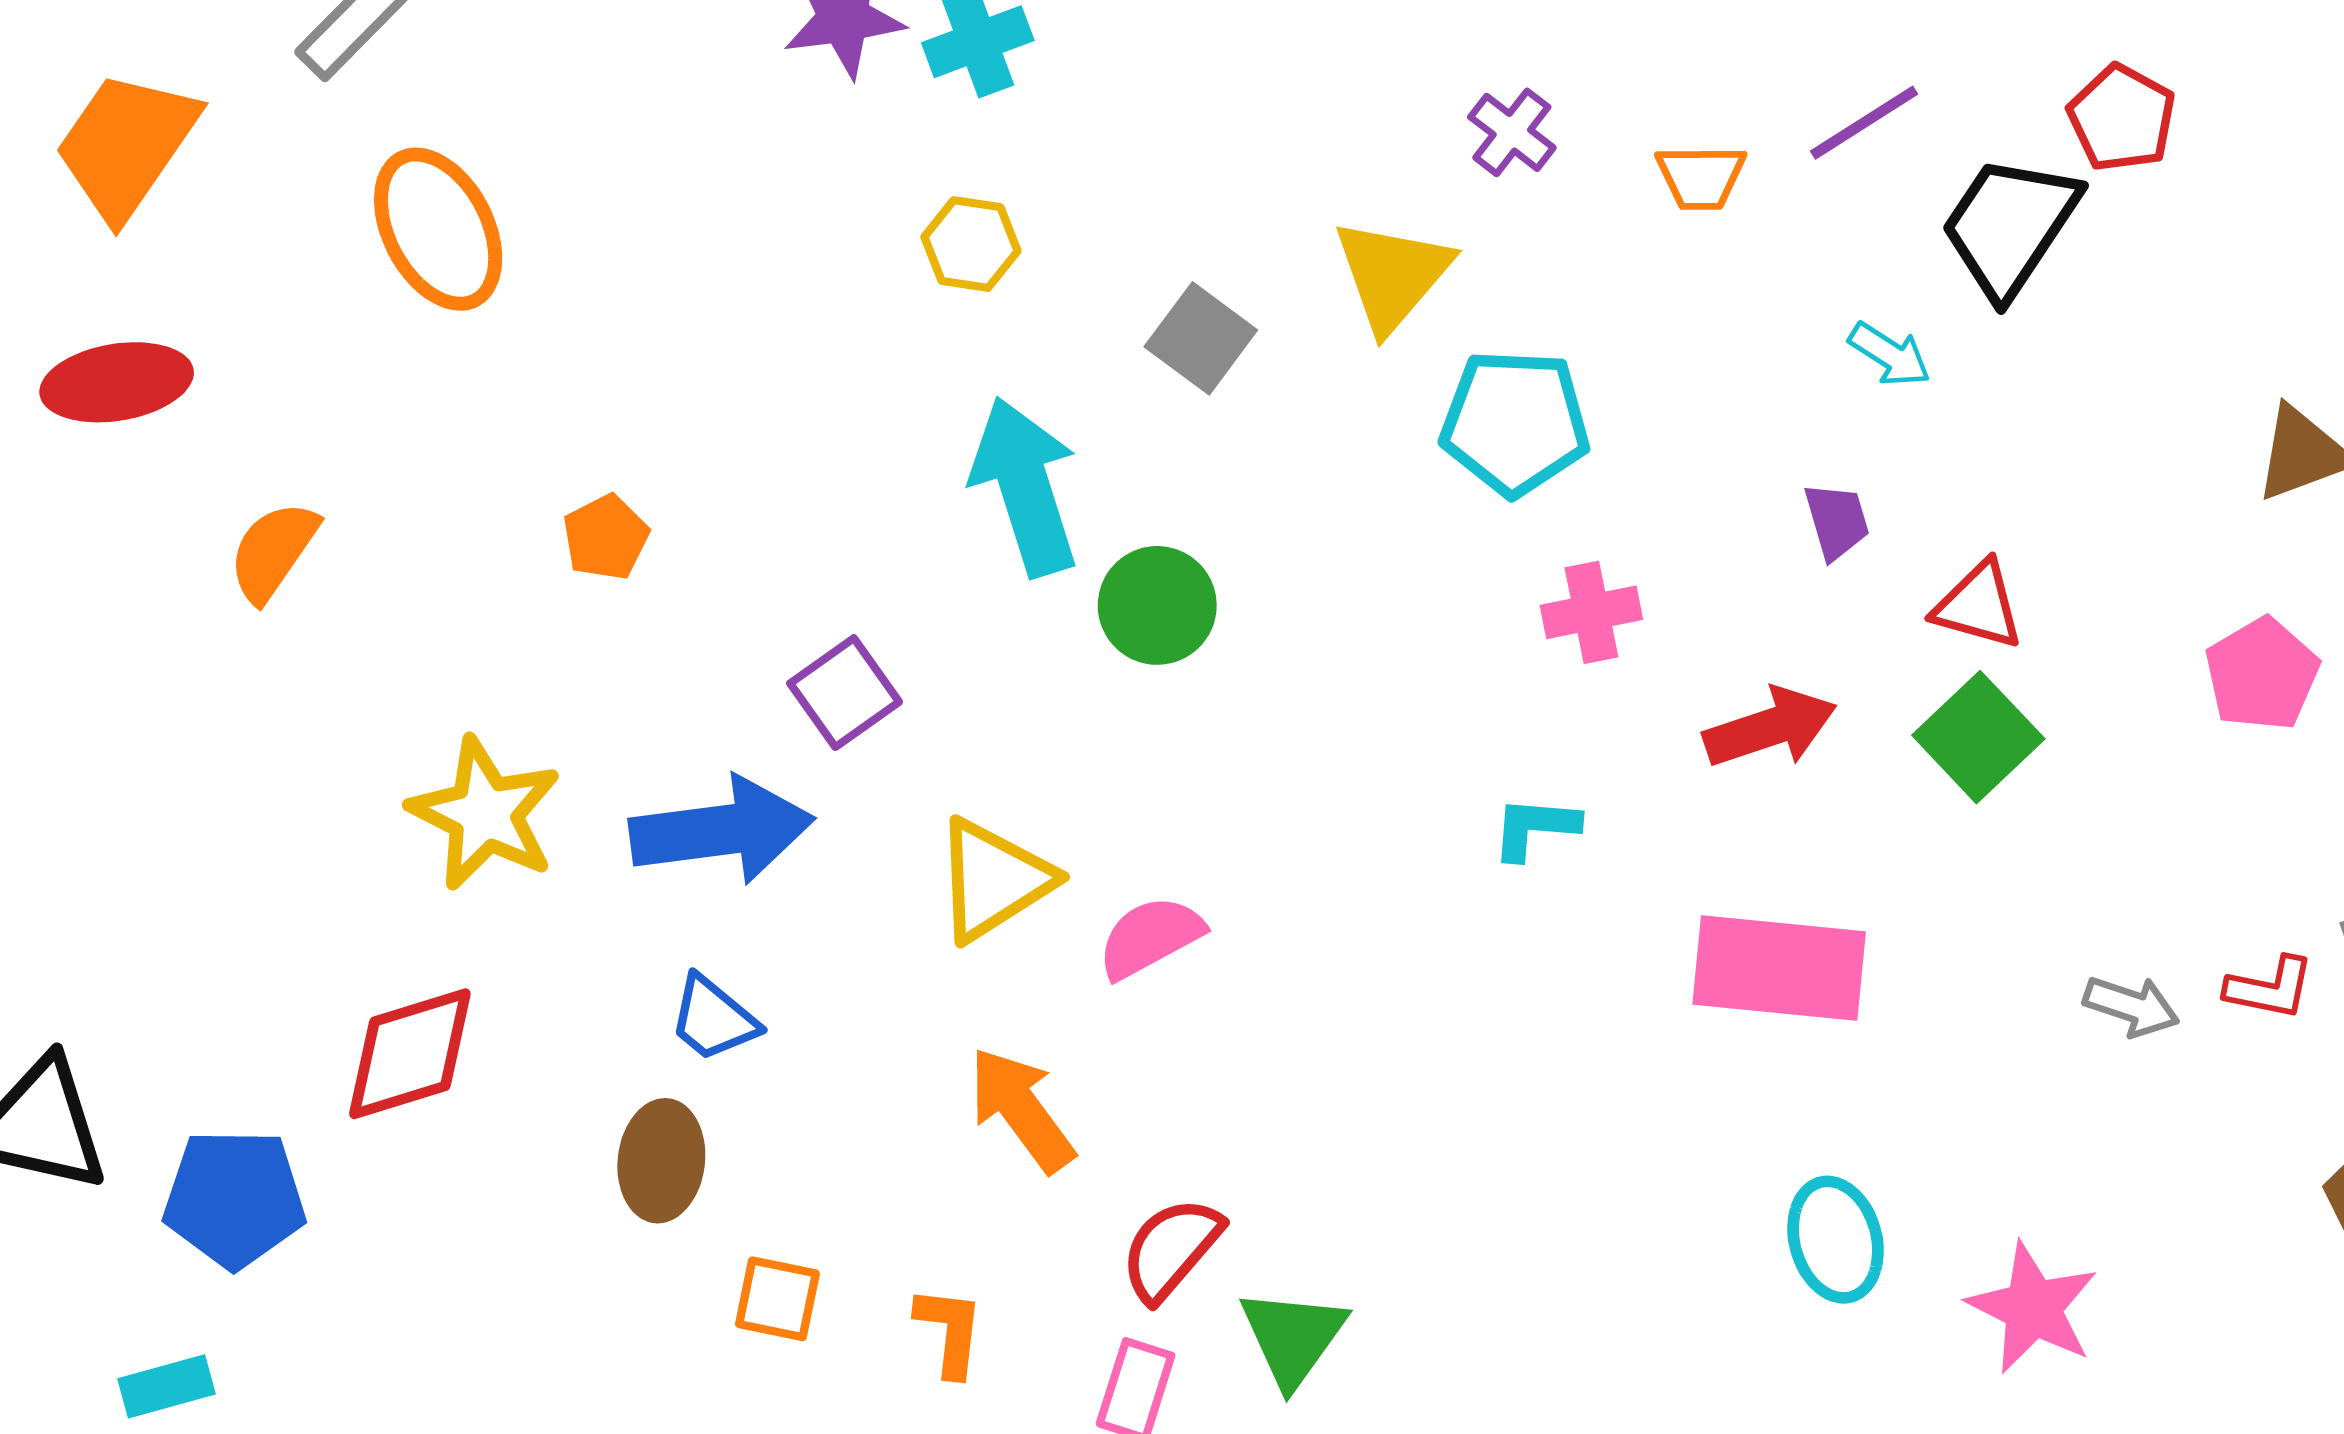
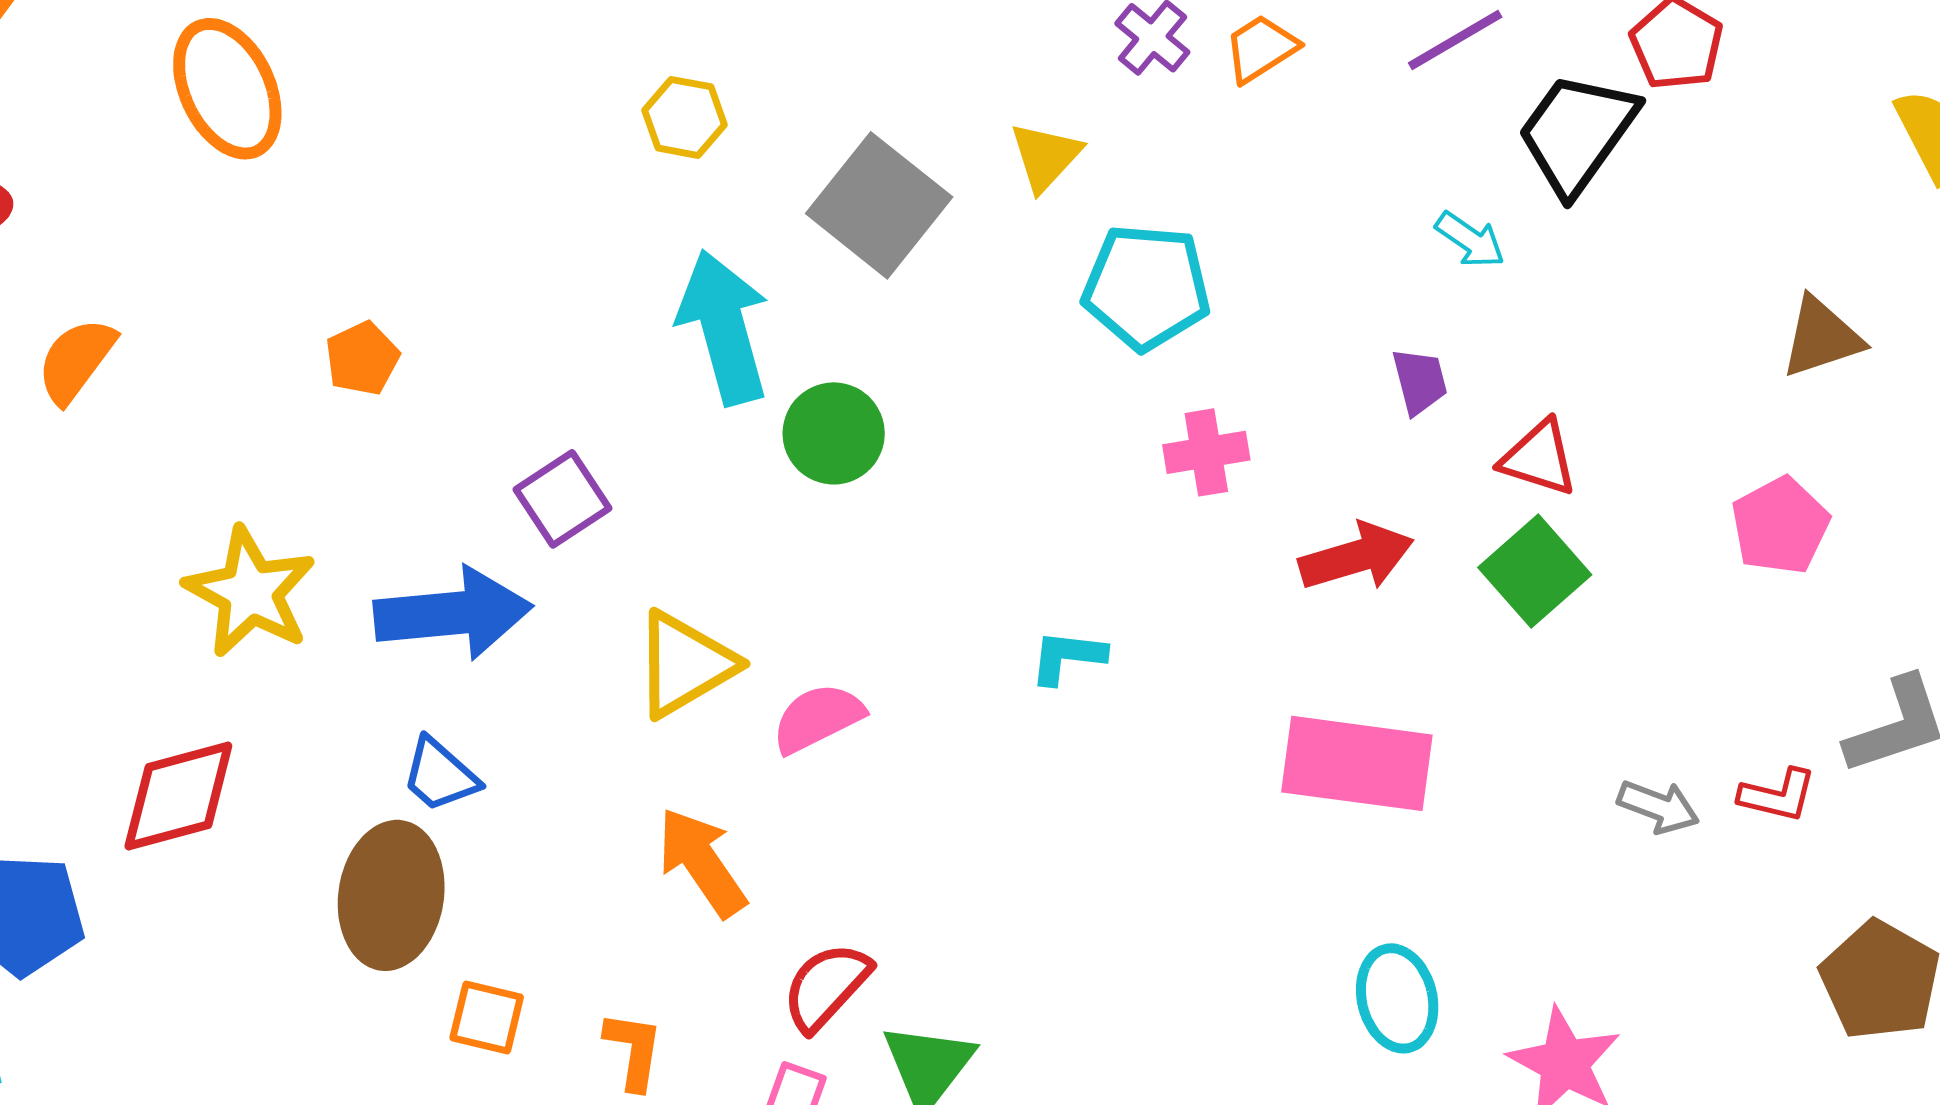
orange trapezoid: (1701, 177) -> (1261, 48), moved, turned 146
yellow triangle: (1392, 275) -> (1046, 157), size x0.7
gray square: (1201, 338) -> (879, 205), size x1.5
cyan L-shape: (1535, 828) -> (1067, 657), moved
brown ellipse: (661, 1161) -> (391, 895), size x1.4

